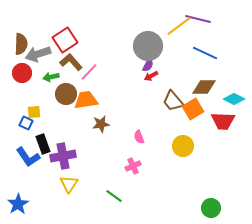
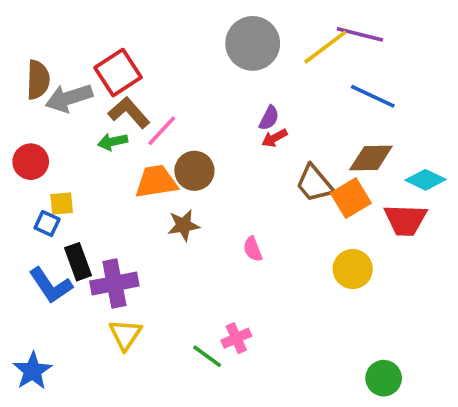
gray circle: (148, 46) -> (253, 43), moved
red circle: (22, 73) -> (31, 162), moved
green arrow: (51, 77) -> (113, 142), moved
brown circle: (66, 94) -> (194, 171), moved
yellow circle: (183, 146) -> (353, 269), moved
pink cross: (133, 166) -> (236, 338), moved

